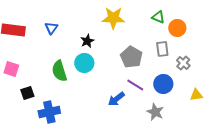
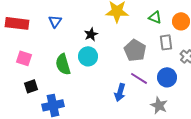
green triangle: (158, 17) -> (155, 17), moved
pink square: (11, 69) -> (24, 58), moved
blue arrow: (116, 99) -> (120, 92), turned -36

